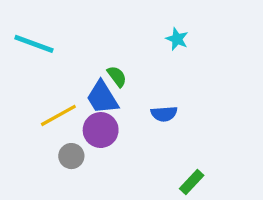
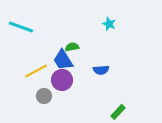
green semicircle: (117, 76) -> (72, 47), turned -64

